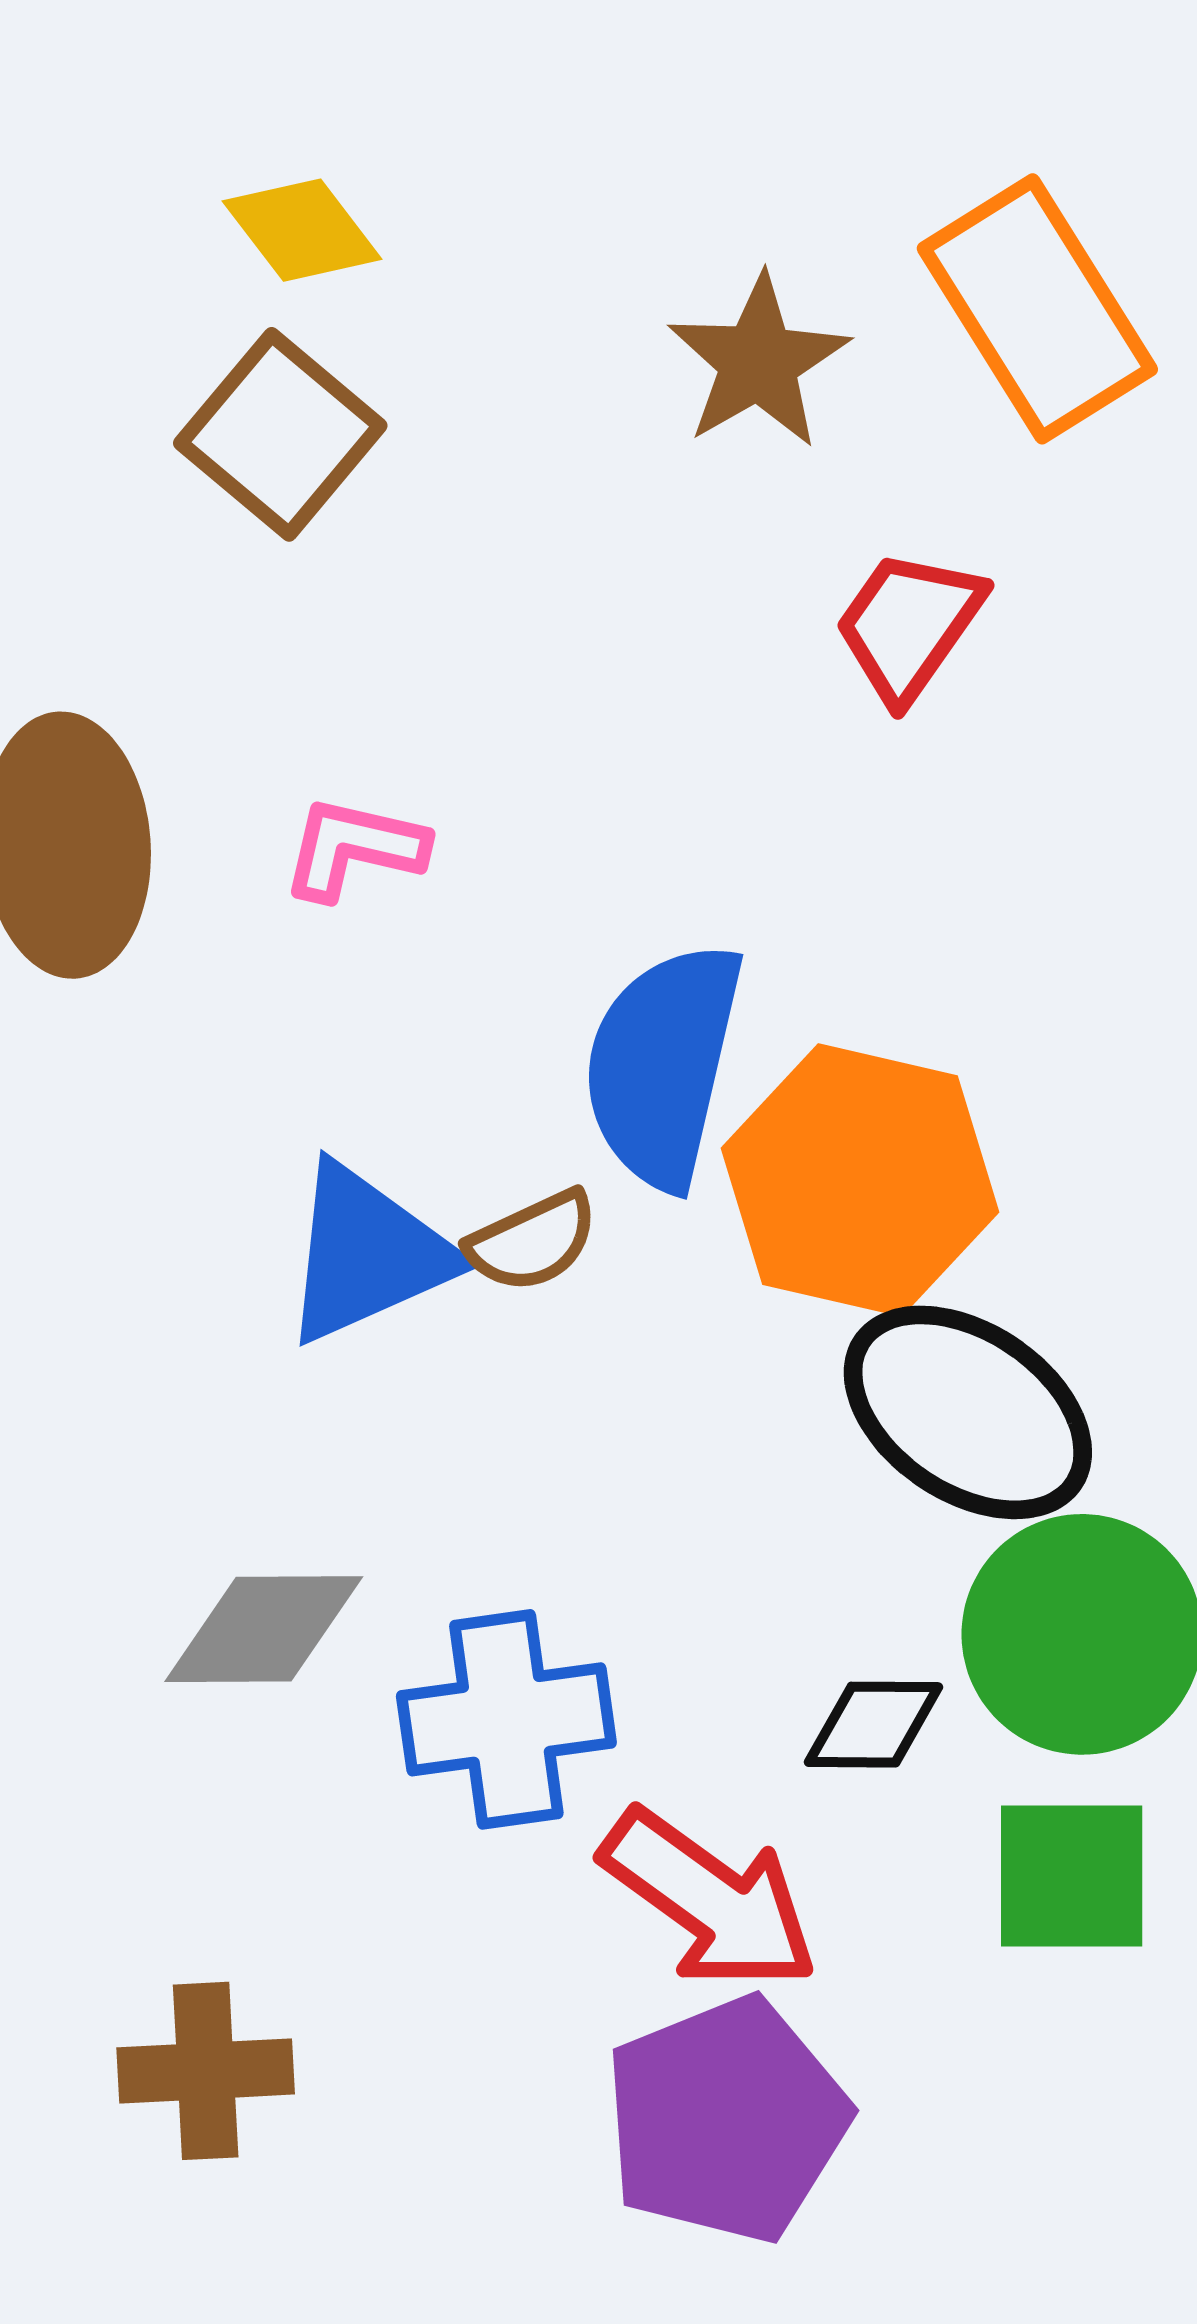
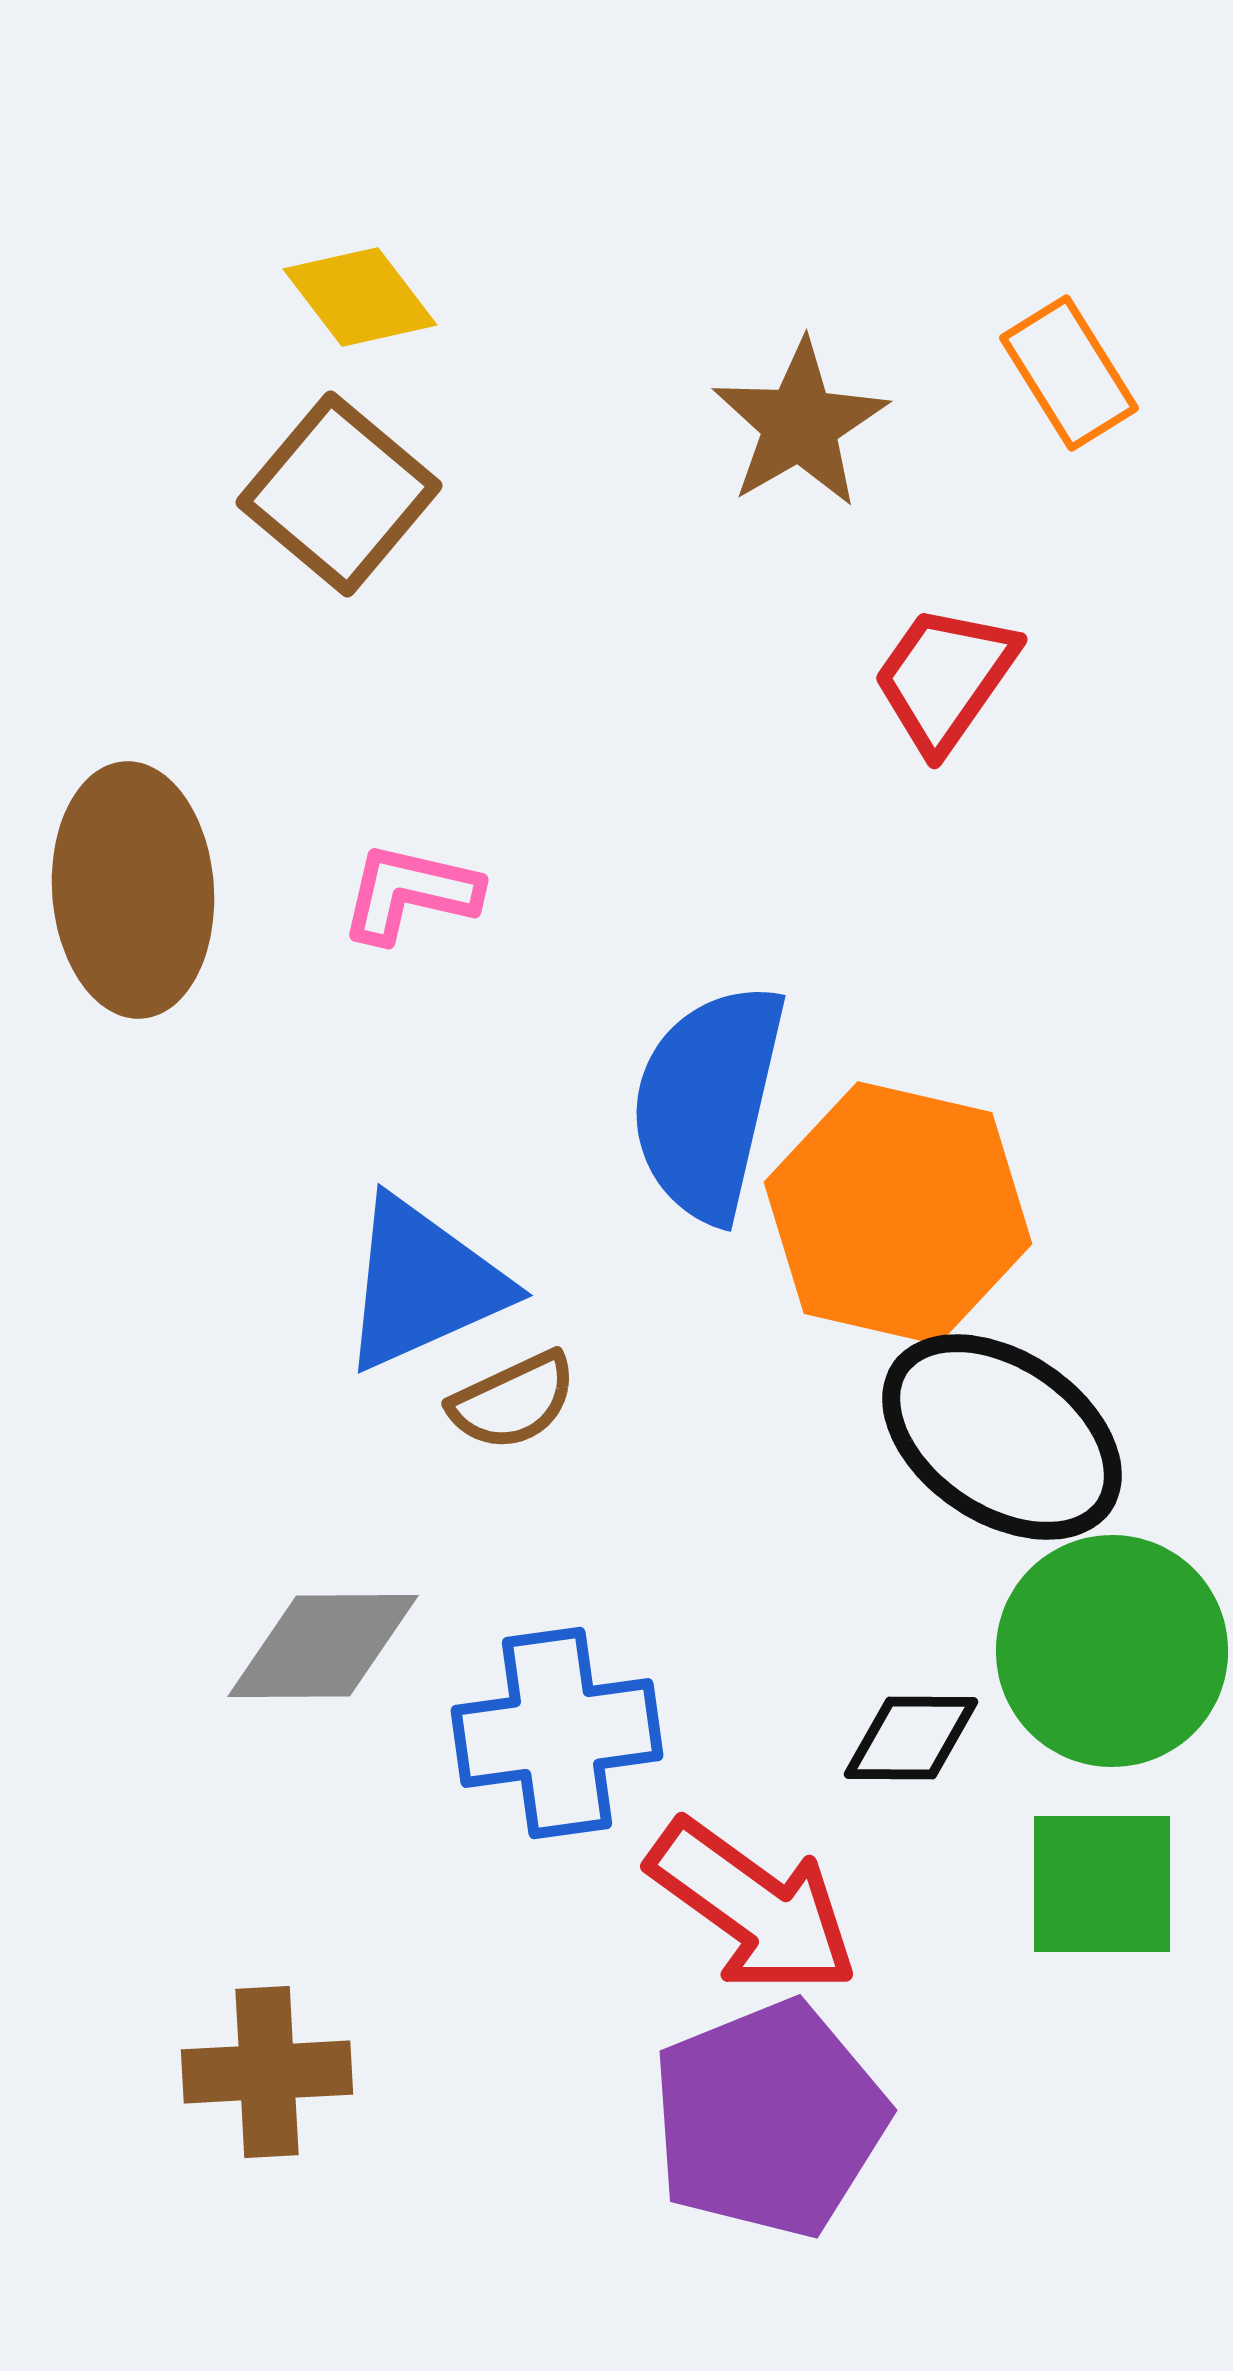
orange rectangle: (1037, 309) -> (1069, 373), size x0.6
brown semicircle: (532, 1241) -> (513, 1401), moved

